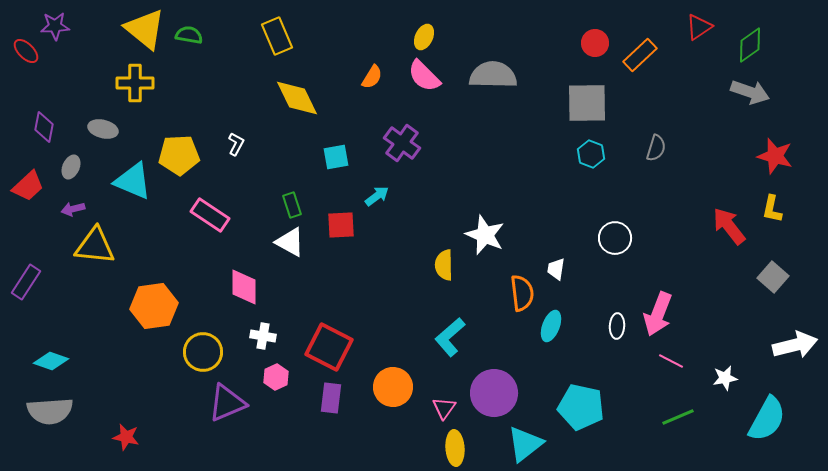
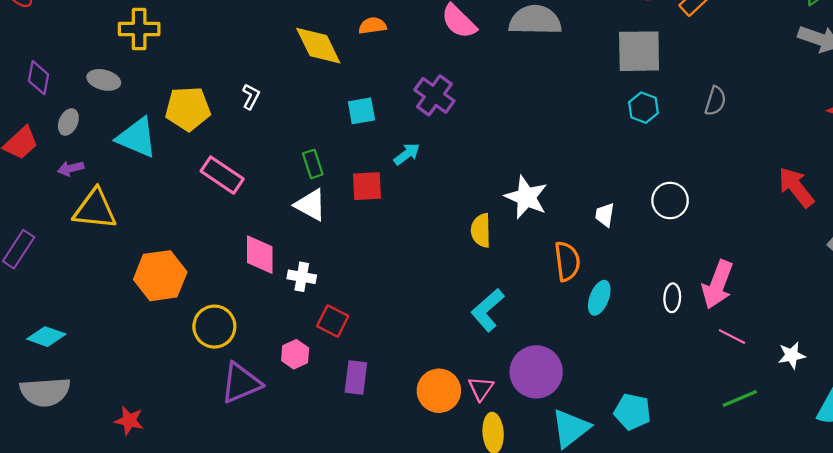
orange semicircle: (372, 77) -> (373, 26), moved, turned -130
white trapezoid: (556, 269) -> (605, 215), moved
white cross: (263, 336) -> (302, 277), moved
red square: (329, 347) -> (333, 321), moved, size x0.6
orange circle: (393, 387) -> (439, 391), moved
cyan pentagon: (581, 407) -> (632, 412), moved, size x0.7

